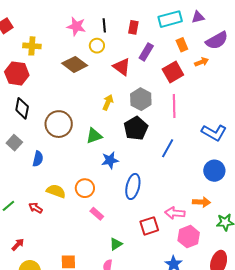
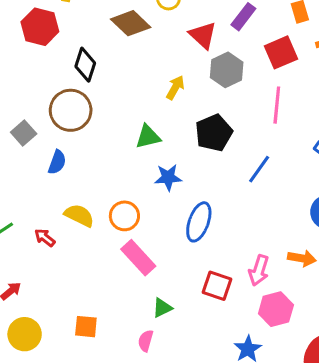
gray hexagon: (141, 99) -> (227, 70), moved
black diamond: (22, 108) -> (85, 65), moved
brown circle: (59, 124) -> (71, 110), moved
pink arrow: (175, 213) -> (259, 270), turned -84
pink rectangle: (97, 214) -> (138, 258), size x1.6
red square: (149, 226) -> (217, 286), turned 30

